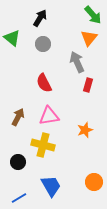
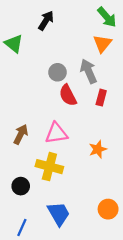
gray circle: (43, 44) -> (57, 72), moved
red semicircle: (44, 83) -> (68, 95), moved
blue line: (19, 198) -> (22, 227), turned -35

